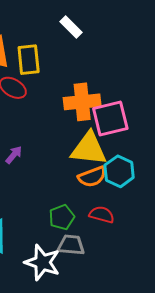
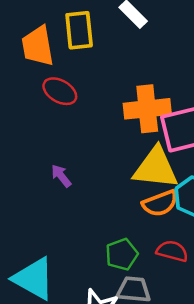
yellow rectangle: (29, 60) -> (79, 30), moved
purple arrow: (14, 155) -> (61, 176), turned -78

